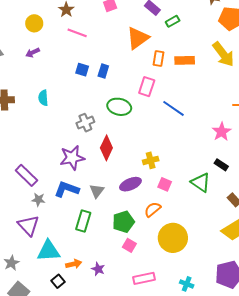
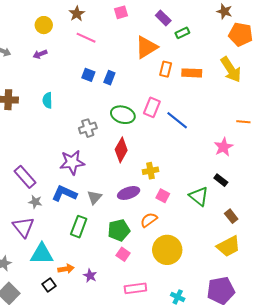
pink rectangle: (147, 87) -> (152, 107), moved
red diamond: (106, 148) -> (121, 150), moved

